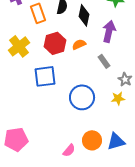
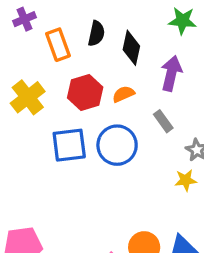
blue circle: (82, 97) -> (117, 145), moved

